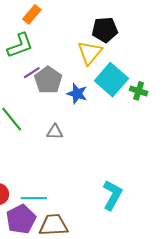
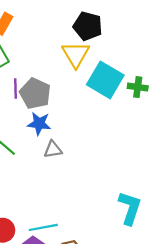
black pentagon: (105, 30) -> (88, 26), turned 30
purple line: (32, 73) -> (15, 88), turned -48
blue star: (77, 94) -> (39, 124), moved

